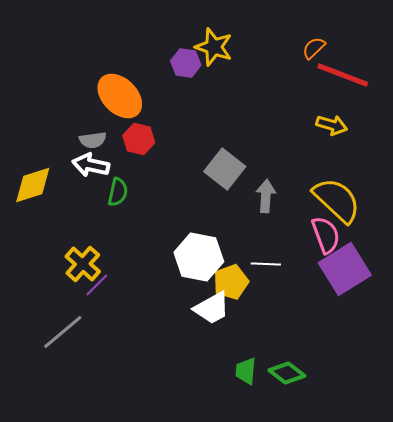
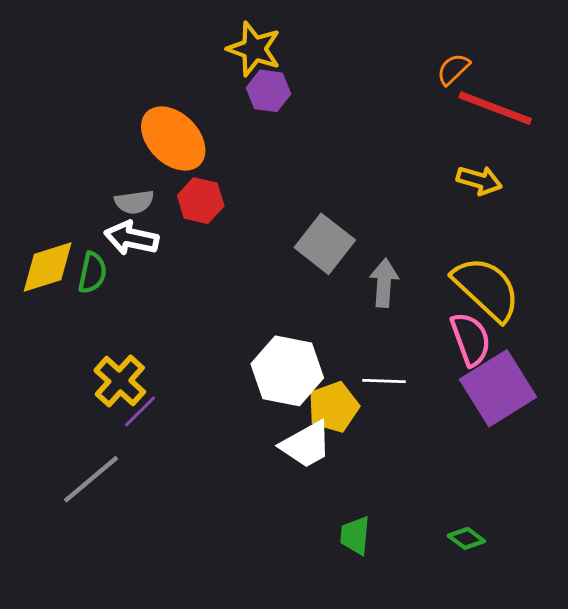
yellow star: (214, 47) -> (254, 49), moved
green semicircle: (118, 192) -> (92, 273), moved
green diamond: (287, 373) -> (466, 538), moved, size x0.7

